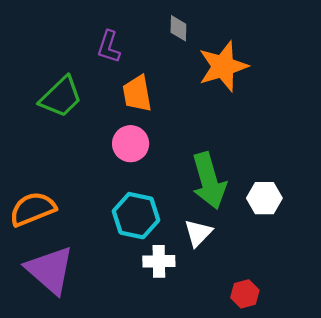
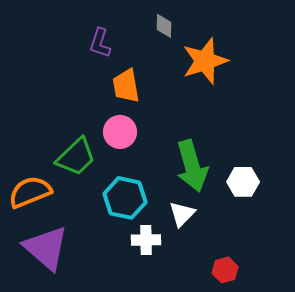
green trapezoid: (61, 97) -> (76, 157), moved

